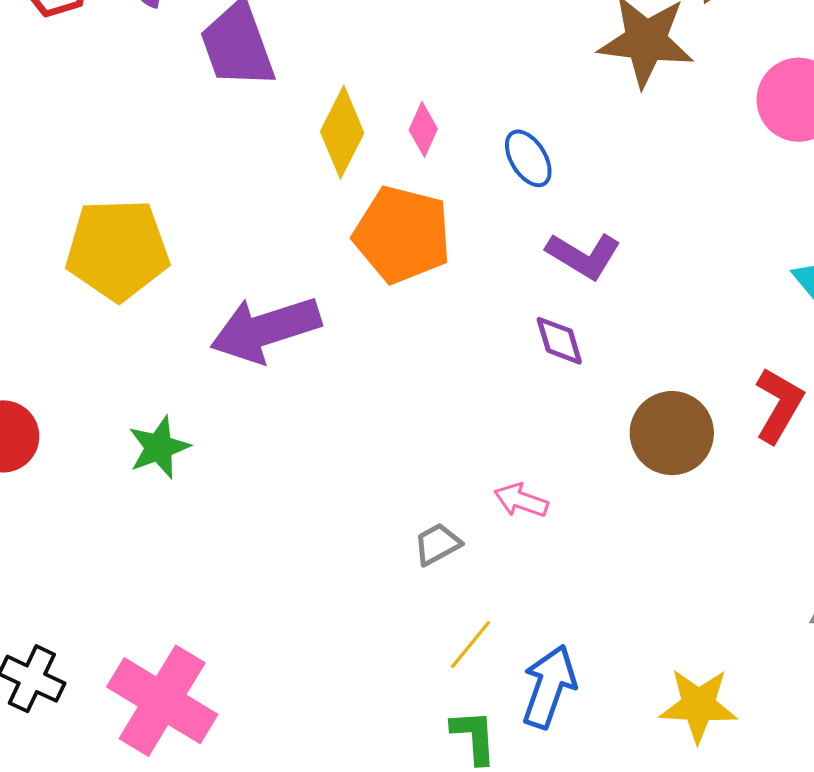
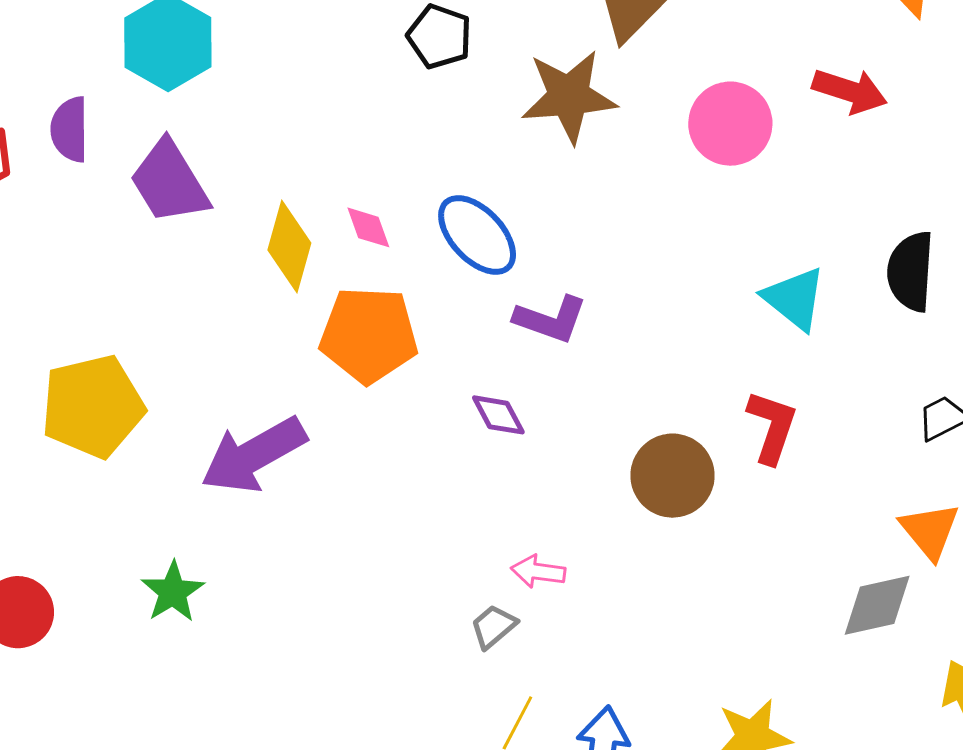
pink diamond: (423, 129) -> (368, 227), turned -32
blue ellipse: (528, 158) -> (477, 235), size x1.5
purple diamond: (559, 341) -> (498, 415), moved
gray trapezoid: (437, 544) -> (494, 626), moved

